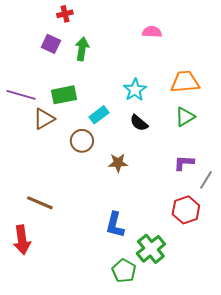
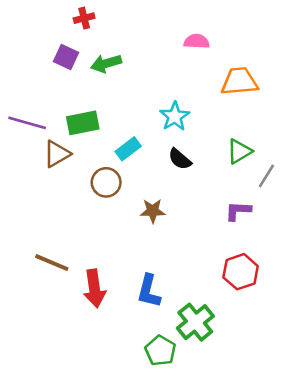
green arrow: (82, 49) -> (106, 63), turned -115
orange trapezoid: (185, 82) -> (239, 81), moved
gray line: (206, 180) -> (266, 176), moved
red arrow: (22, 240) -> (94, 288), moved

